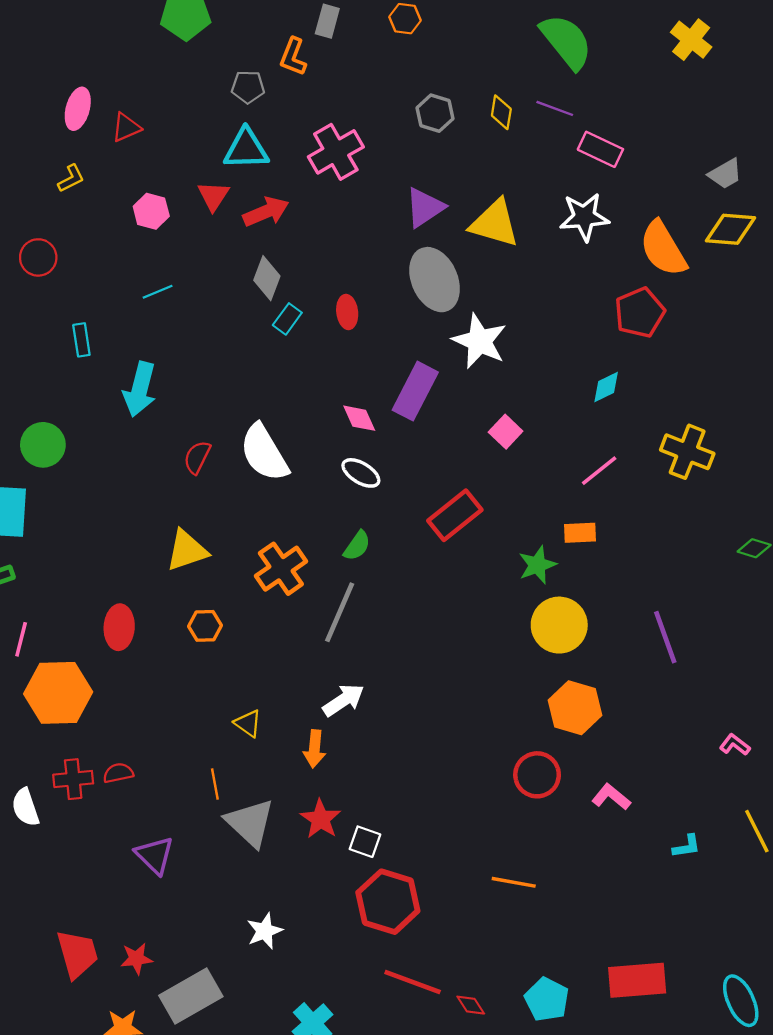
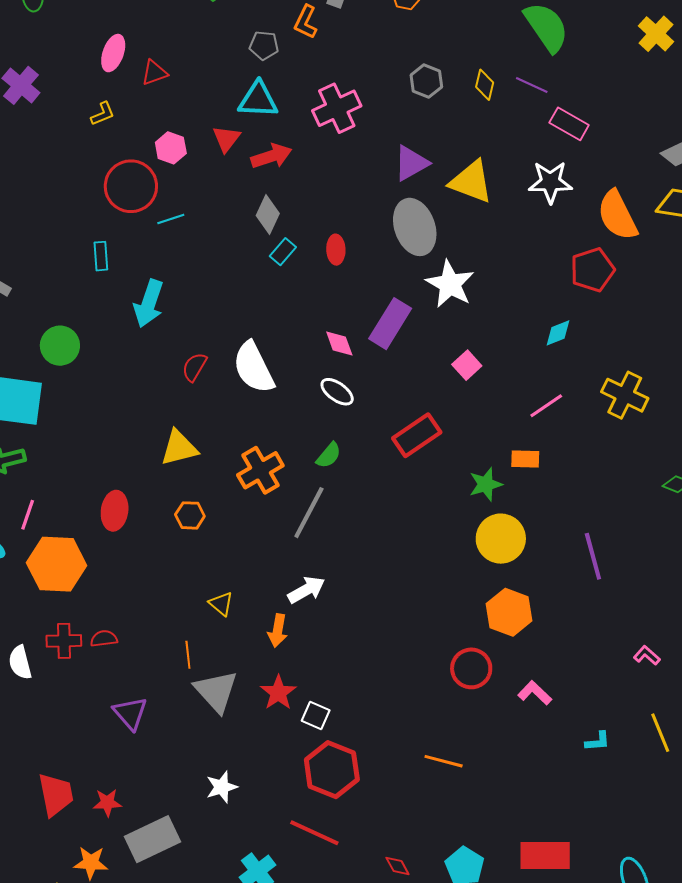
red circle: (38, 257) -> (131, 186), moved, size x1.6
red line: (413, 982) -> (314, 833), moved

